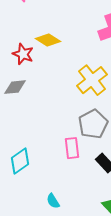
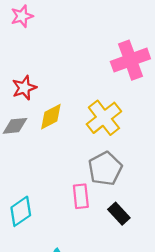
yellow diamond: (48, 40) -> (51, 117), moved, turned -60
red star: (23, 54) -> (24, 88), turned 30

